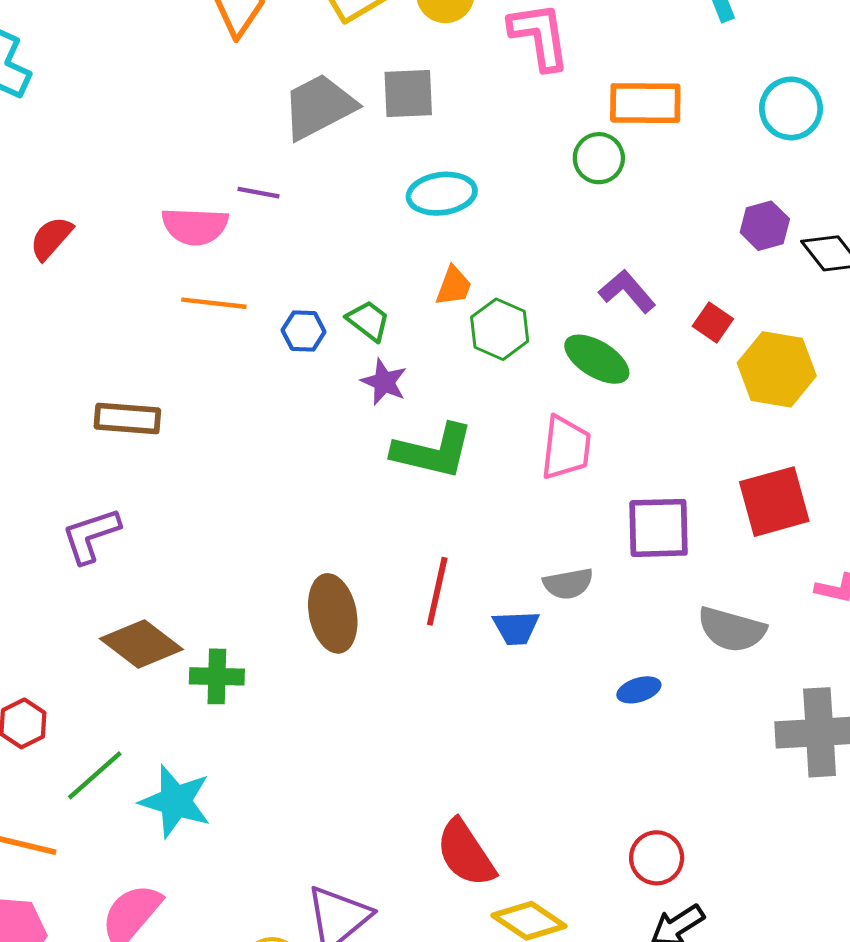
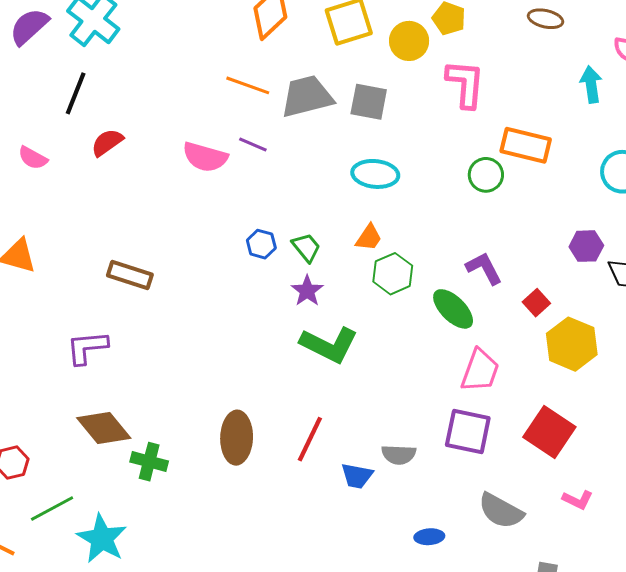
orange line: (214, 303) -> (248, 85), moved
pink trapezoid: (566, 448) -> (480, 371), moved
red square: (774, 502) -> (549, 432), turned 36

